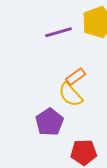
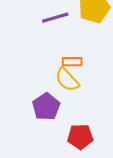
orange rectangle: (76, 77) -> (72, 62), turned 36

